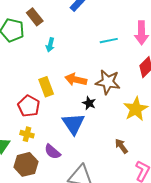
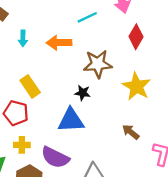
orange arrow: (76, 80) -> (59, 43), moved
blue triangle: (73, 124) -> (71, 120), turned -45
purple semicircle: (52, 152) -> (55, 157), size x1.4

